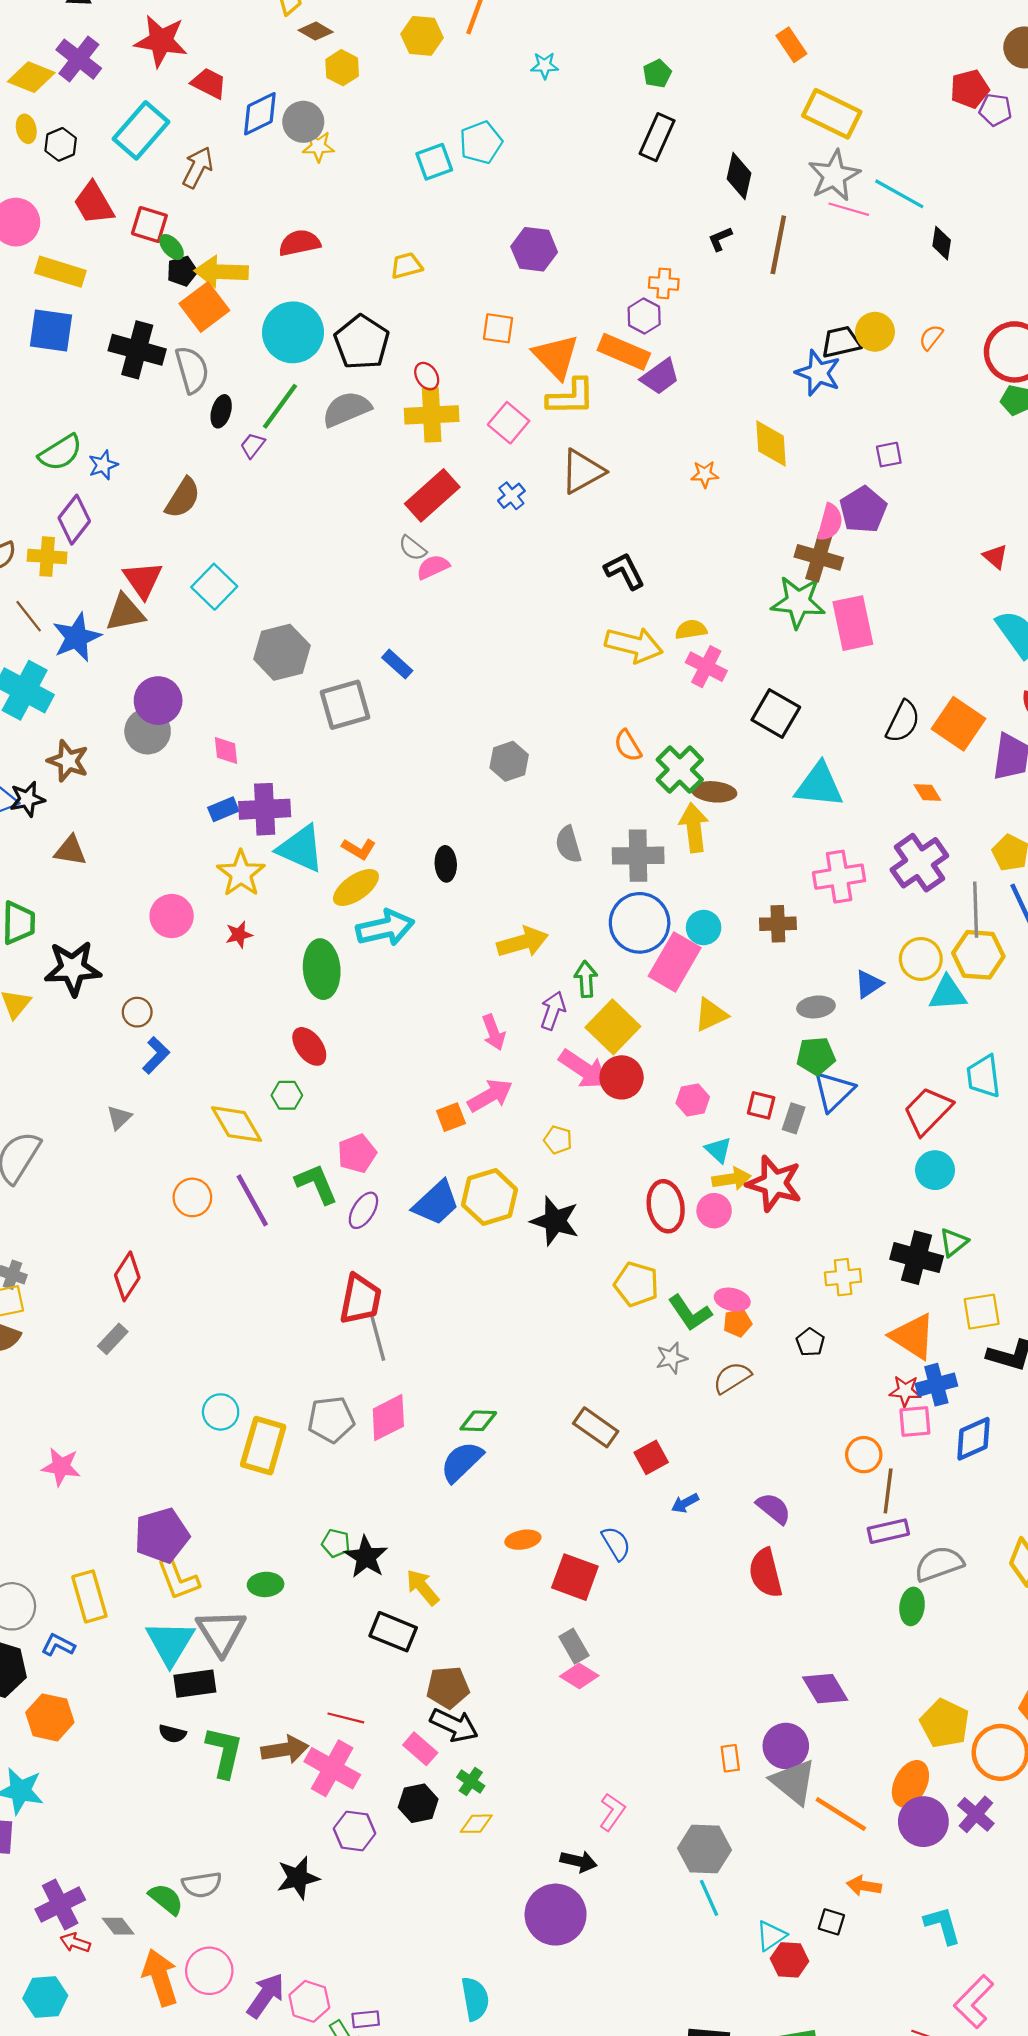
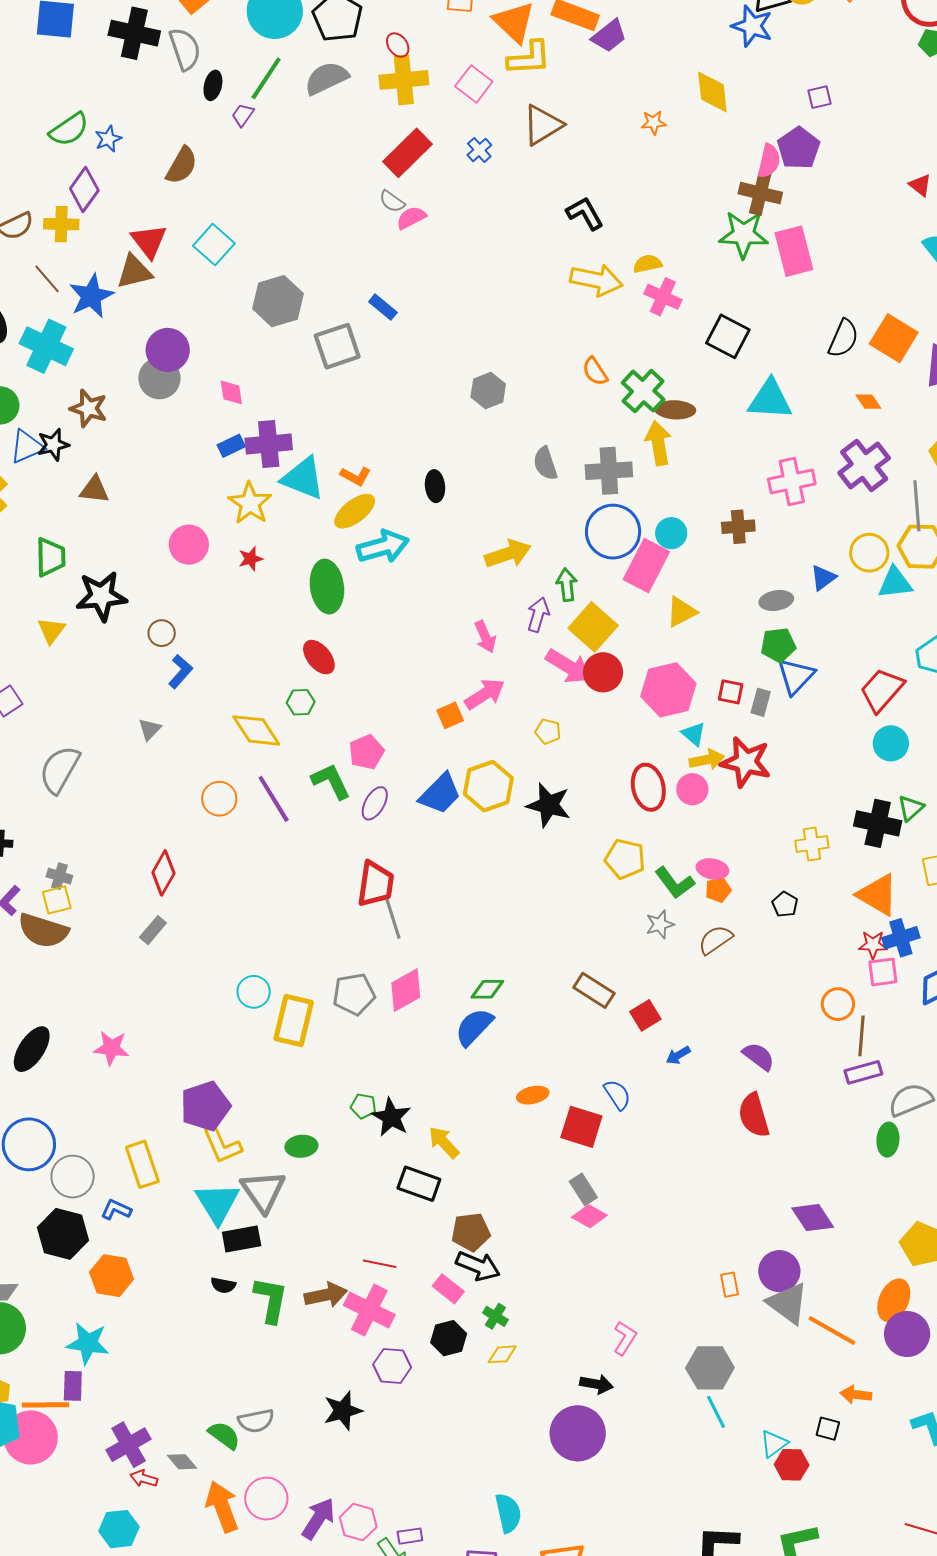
pink hexagon: (693, 1100) -> (668, 690), size x1.8

